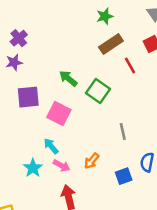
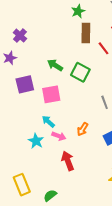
purple cross: (19, 38) -> (20, 36), moved
brown rectangle: (111, 44) -> (86, 33), turned -48
pink square: (59, 113) -> (51, 94), turned -30

